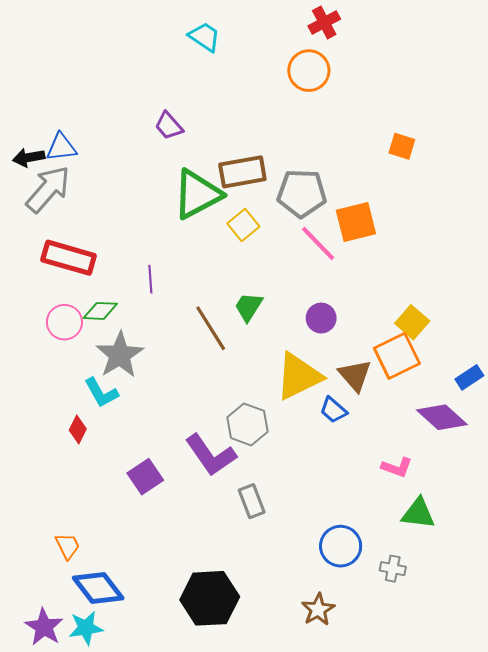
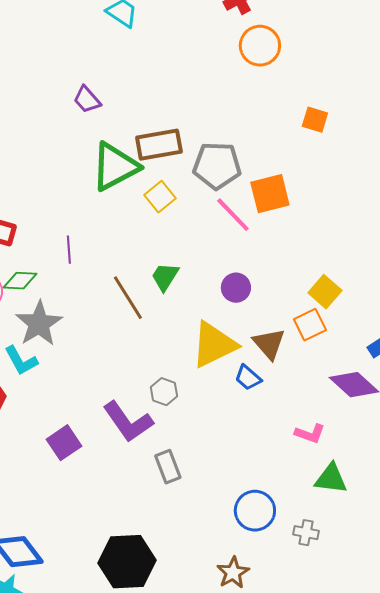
orange circle: (309, 71) -> (260, 46), moved
orange square: (397, 356) -> (310, 325), size x0.7
gray hexagon: (247, 424) -> (164, 392), size x0.7

